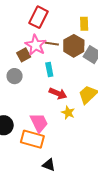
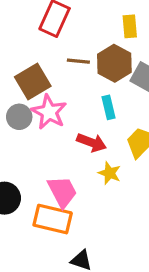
pink star: (36, 45) -> (49, 112), moved
brown square: (24, 55) -> (33, 81), size x1.5
cyan rectangle: (49, 70) -> (109, 107), moved

